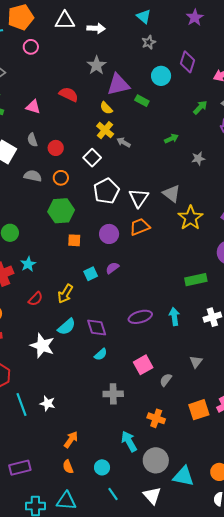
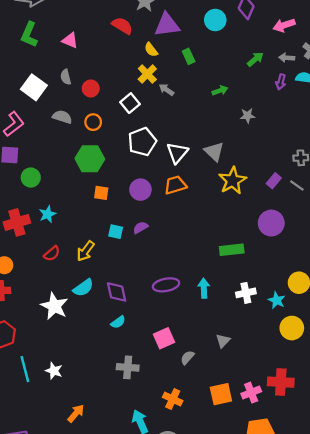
red semicircle: (69, 94) -> (122, 26), moved
green rectangle: (142, 101) -> (189, 56), moved, turned 32
cyan square: (91, 274) -> (116, 232), turned 32

